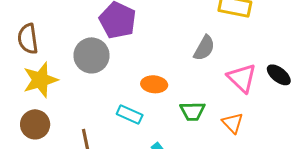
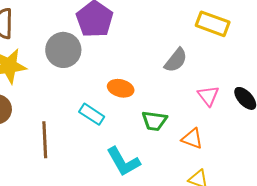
pink triangle: (242, 78) -> (208, 96), size x0.7
orange triangle: (233, 123) -> (192, 139), turned -35

